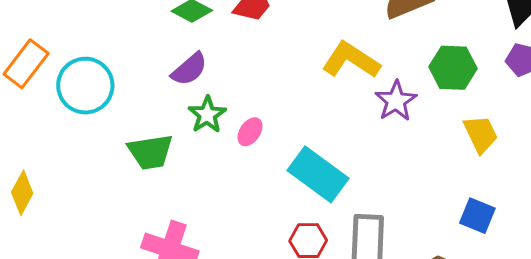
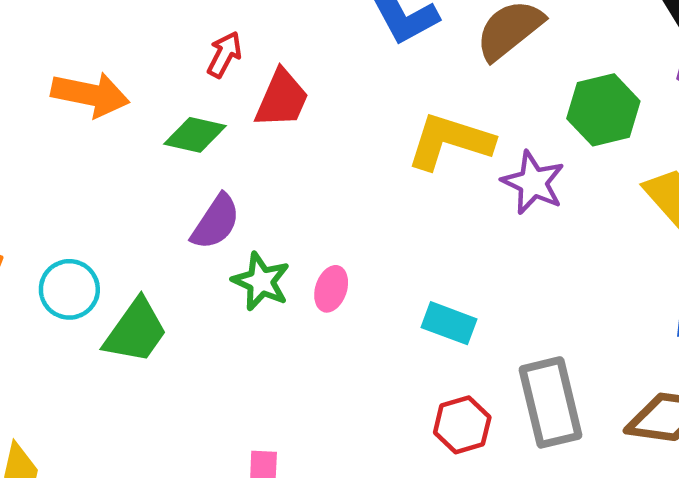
cyan circle: (85, 86) -> (69, 289), size x0.7
green trapezoid: (150, 152) -> (136, 331), moved, turned -30
cyan rectangle: (318, 174) -> (449, 323), size x0.6

